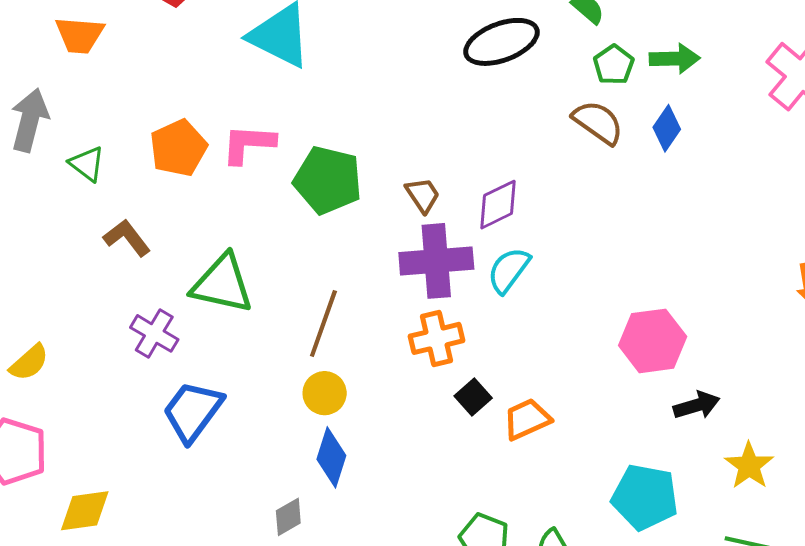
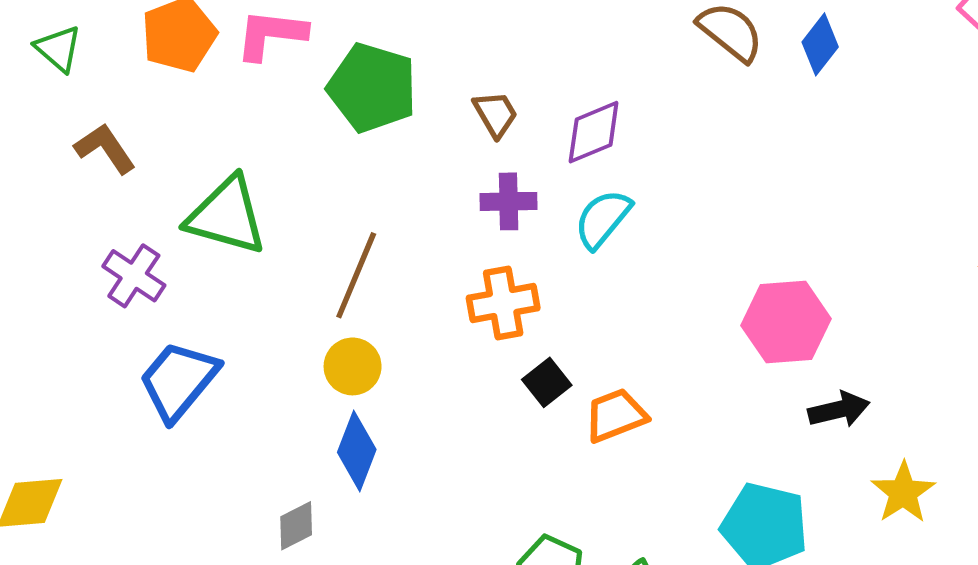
purple cross: (436, 261) -> (509, 201), size x0.6

